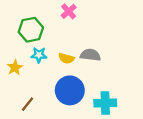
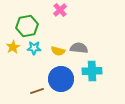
yellow star: (15, 68) -> (13, 47), moved
cyan cross: (105, 103) -> (92, 71), moved
brown line: (27, 104) -> (37, 91), moved, turned 32

